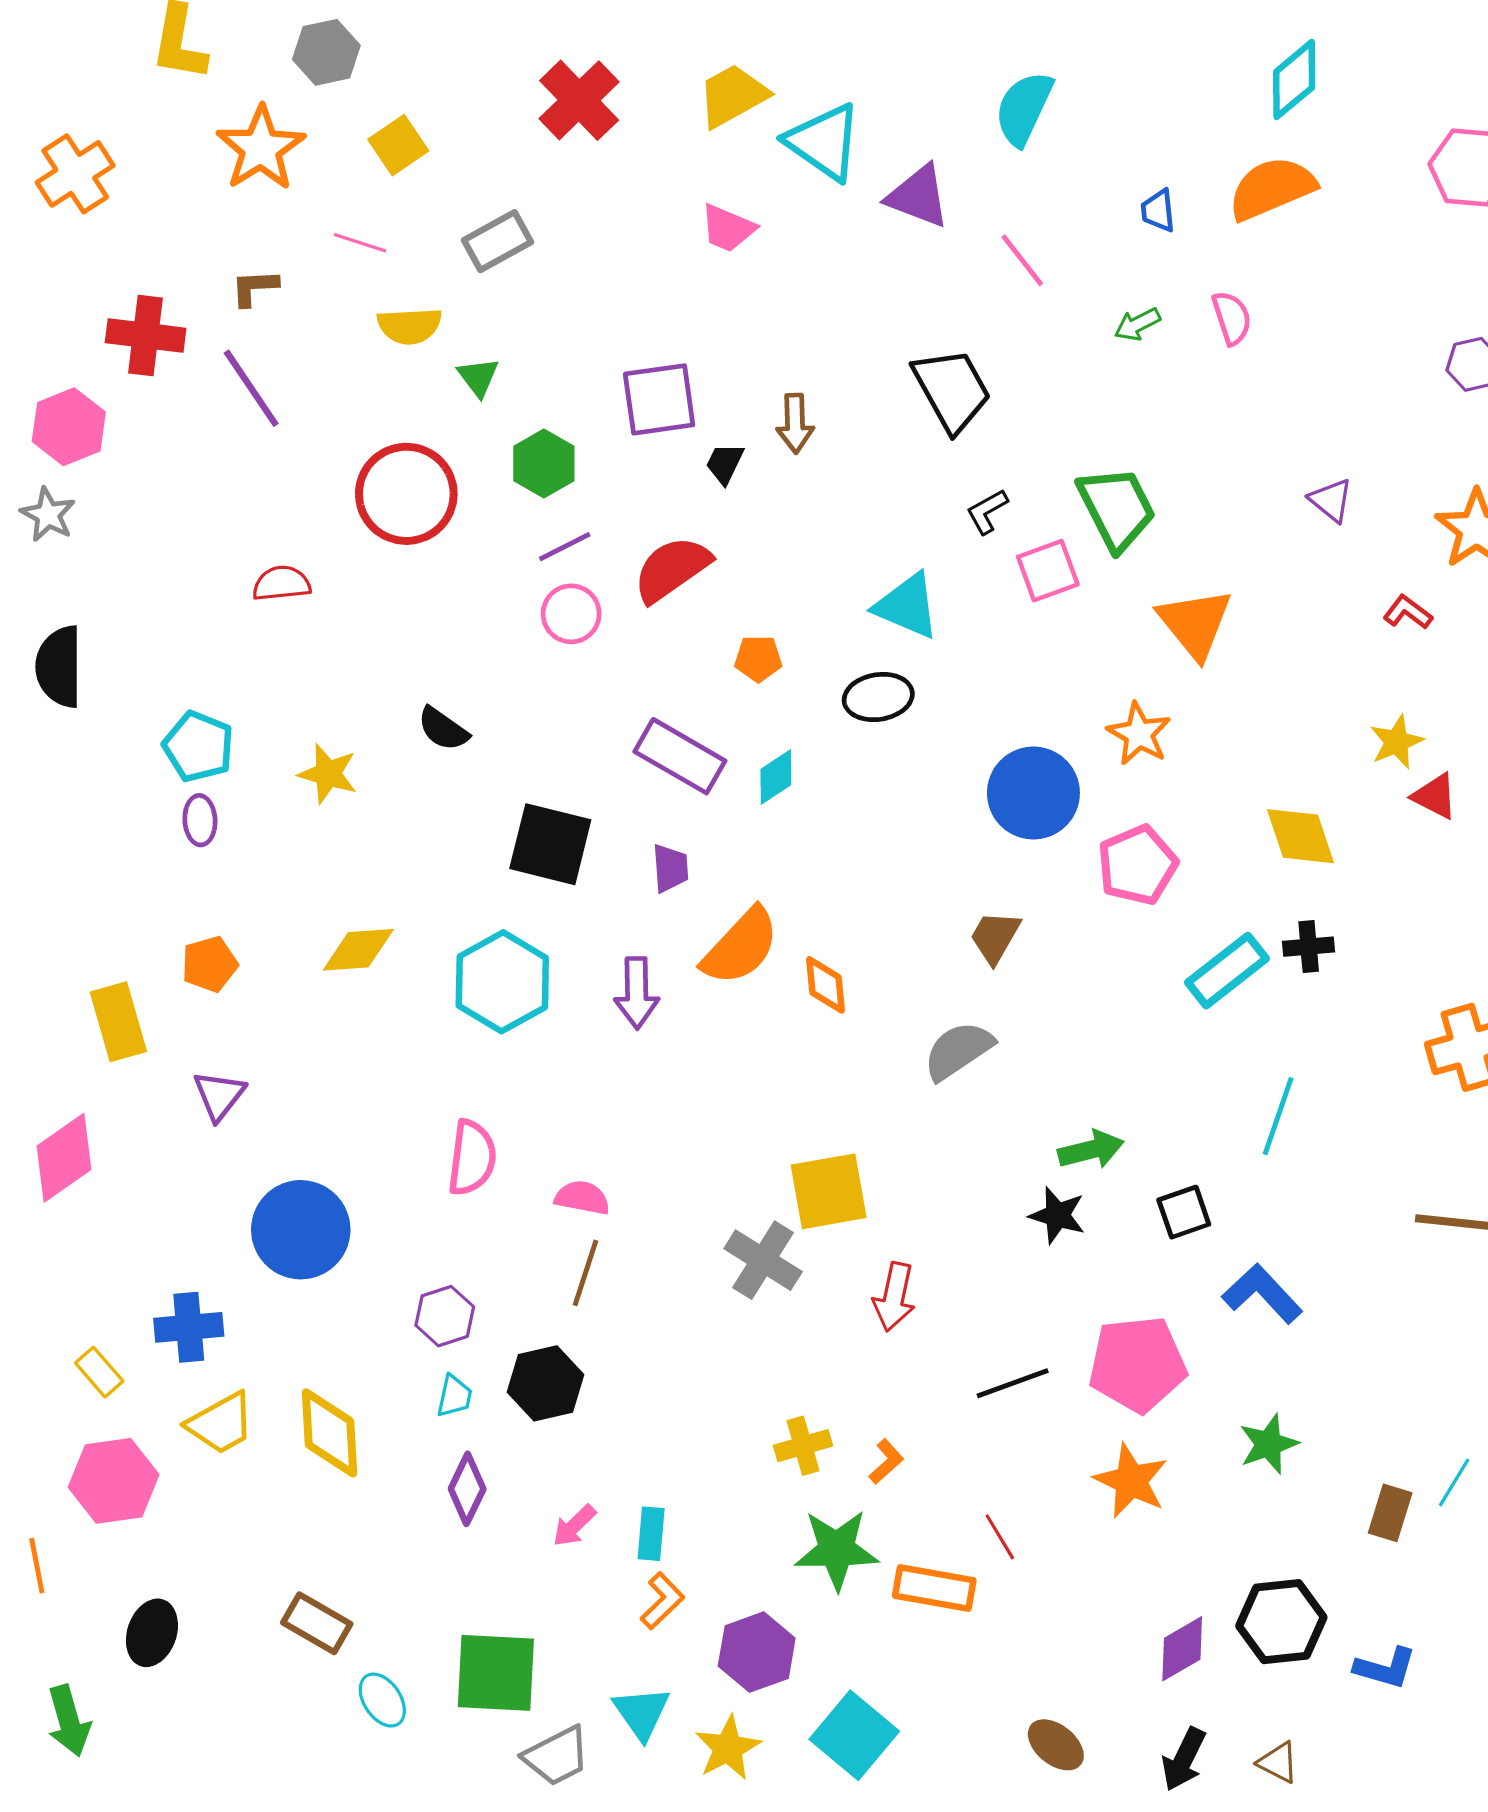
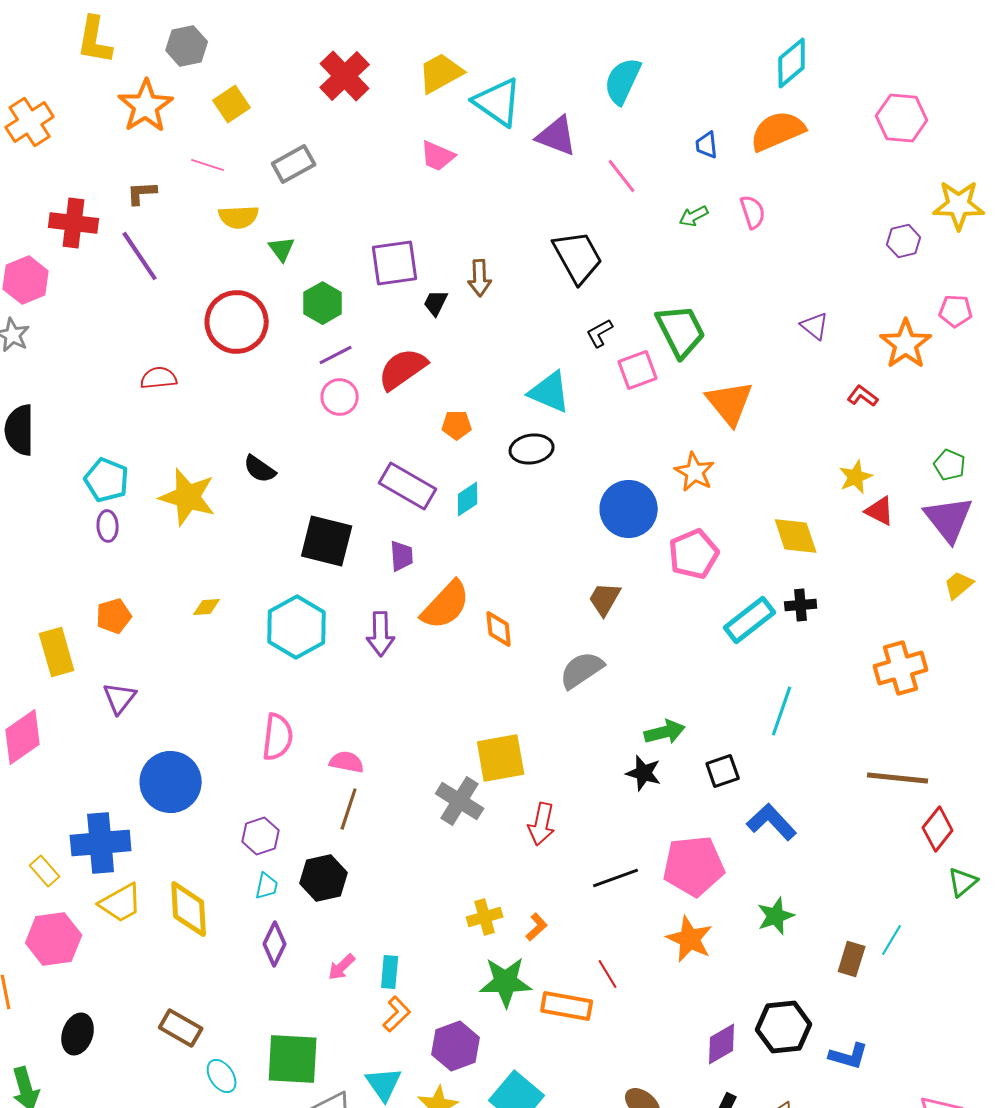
yellow star: (328, 774) -> (188, 497), size x1.5
yellow diamond: (358, 950) -> (207, 607), size x0.6
blue cross: (189, 1327) -> (101, 843), size x1.4

